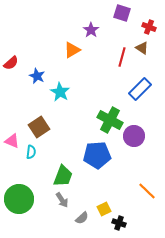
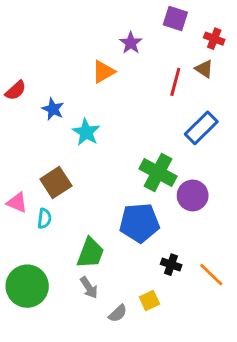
black cross: (119, 223) -> (171, 265), moved

